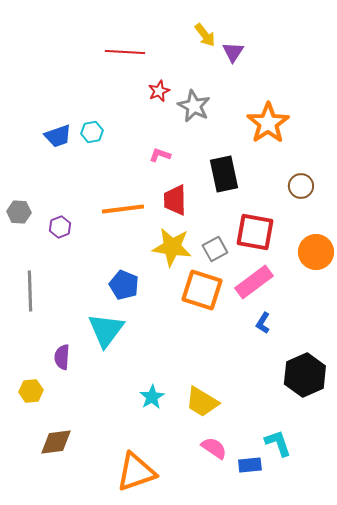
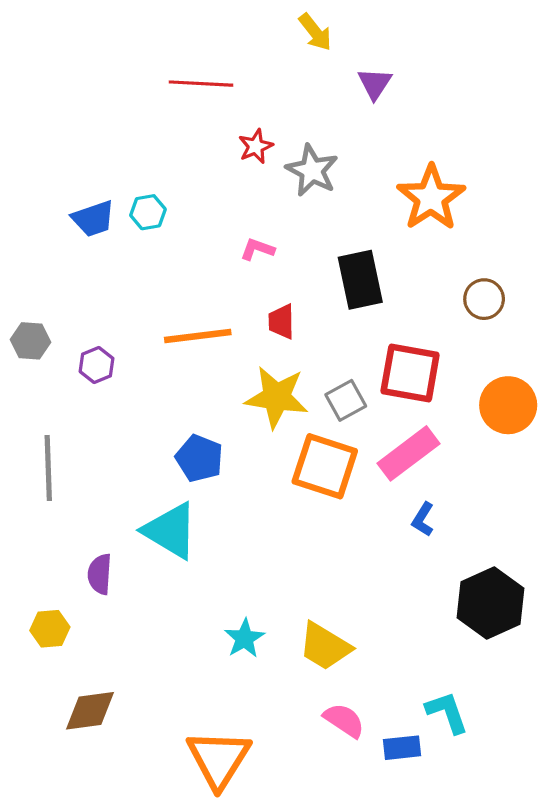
yellow arrow: (205, 35) -> (315, 32), moved
red trapezoid: (175, 200) -> (281, 322), size x0.7
cyan triangle: (106, 330) -> (170, 531), turned -36
orange triangle: (136, 472) -> (219, 759), turned -39

